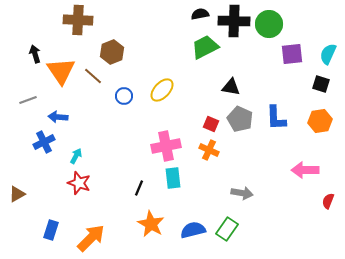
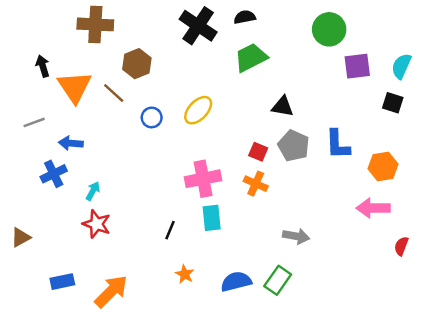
black cross: (234, 21) -> (198, 26), moved, turned 32
orange hexagon: (320, 121) -> (383, 166), moved
orange star: (151, 224) -> (185, 274), size x0.6
blue rectangle: (51, 230) -> (62, 282), turned 60

